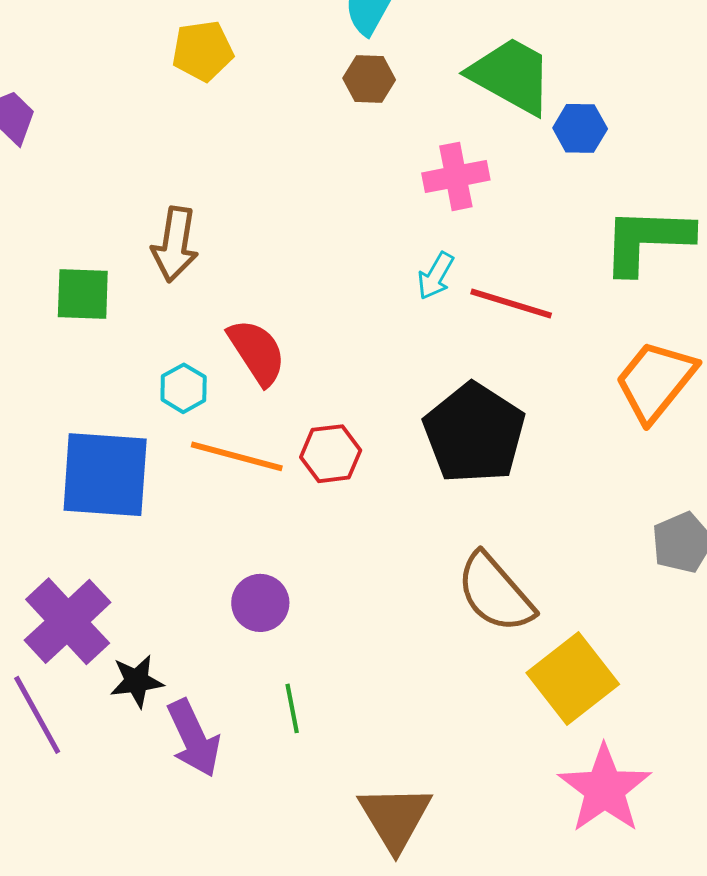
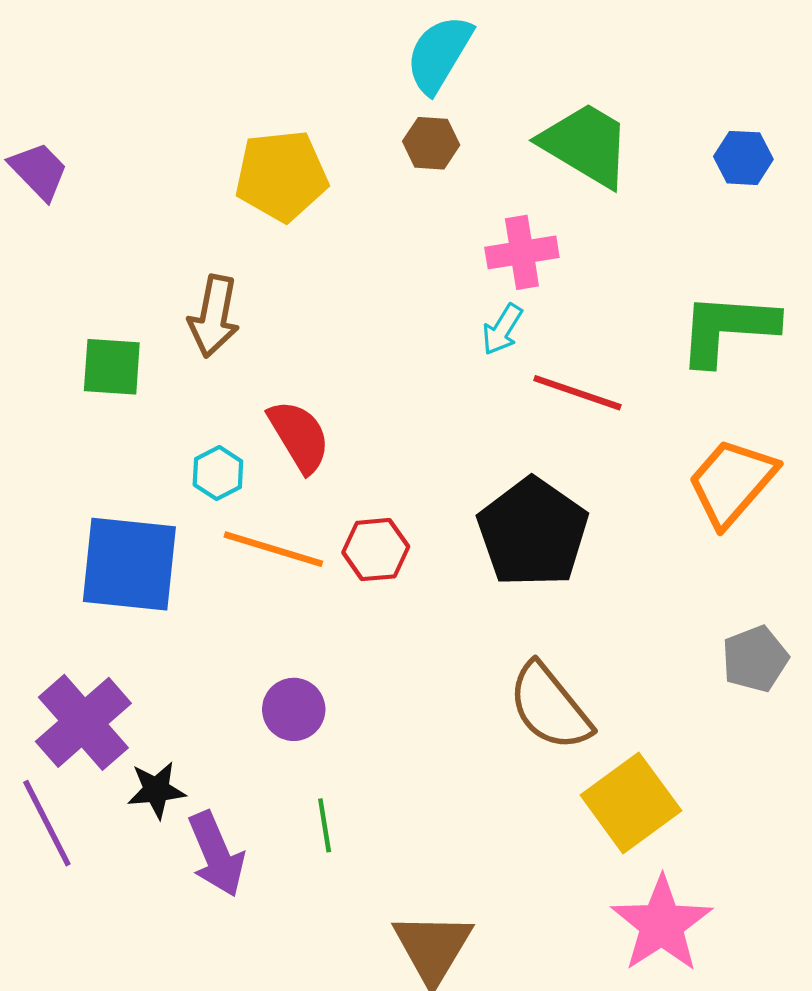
yellow pentagon: (203, 51) -> (281, 176), moved, size x1.4
blue hexagon: (580, 128) -> (743, 158), moved
cyan arrow: (436, 276) -> (502, 329), moved

